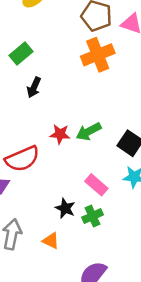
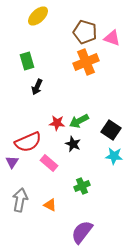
green rectangle: (21, 54) -> (27, 61), turned -66
pink rectangle: (96, 185) -> (49, 163), moved
black star: (65, 208) -> (73, 144), moved

